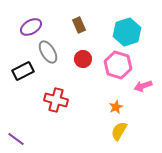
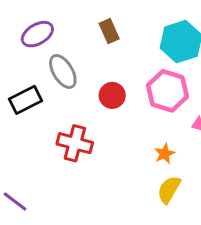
red circle: (83, 59) -> (112, 95), moved

